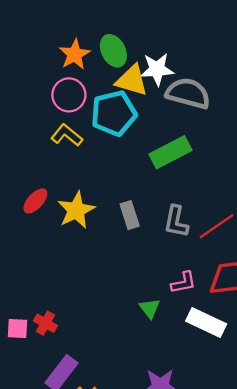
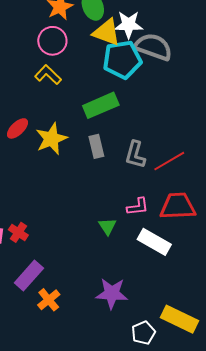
cyan pentagon: (114, 113) -> (122, 60), moved
green rectangle: (171, 152) -> (101, 105), moved

